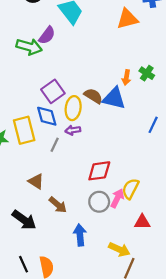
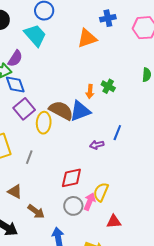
brown semicircle: (93, 96) -> (61, 110), size x1.4
blue triangle: (114, 98) -> (80, 111), turned -30
blue diamond: (47, 116) -> (15, 84), moved
purple arrow: (73, 130) -> (97, 145), moved

